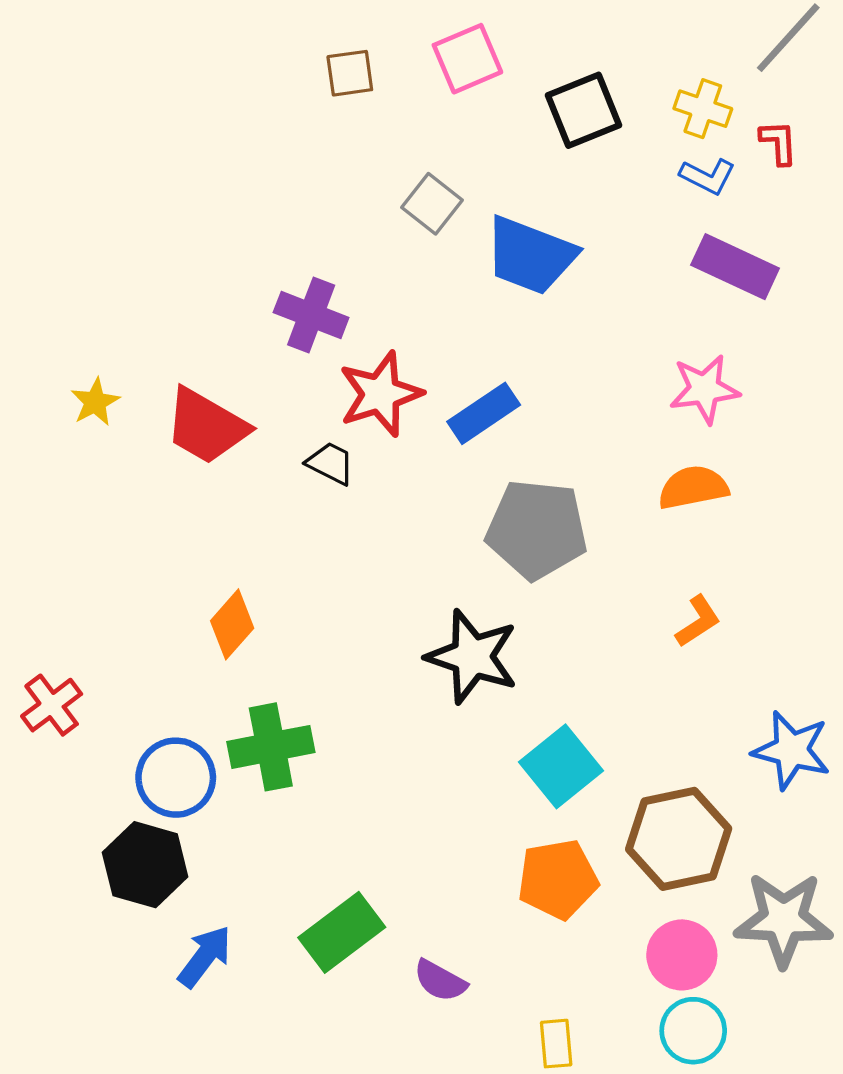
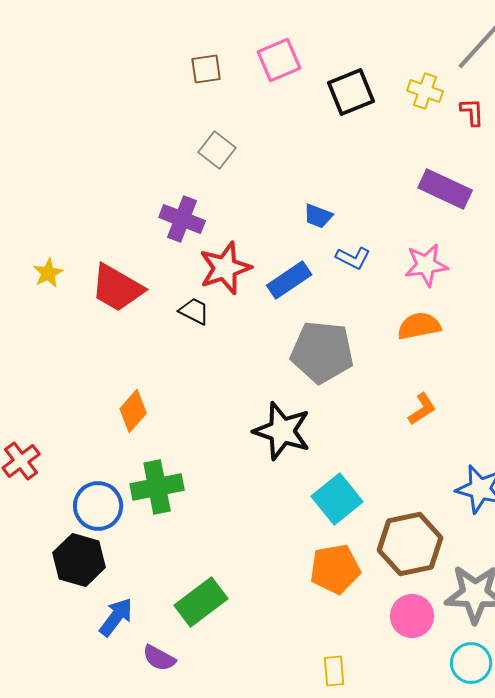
blue L-shape: (708, 176) -> (353, 258), moved
gray square: (432, 204) -> (217, 150), moved
blue trapezoid: (530, 255) -> (318, 216), moved, size x0.5
purple semicircle: (440, 981) -> (159, 658), moved
cyan circle: (693, 1031) -> (471, 663), moved

